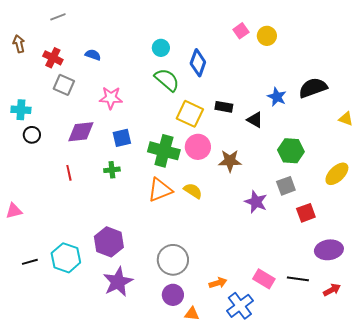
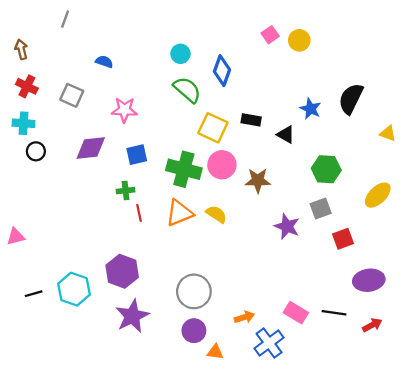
gray line: (58, 17) -> (65, 19), turned -49
red cross: (53, 58) -> (27, 86), moved
black semicircle: (313, 88) -> (351, 99), turned -44
red line: (69, 173) -> (139, 213), moved

